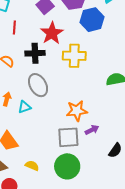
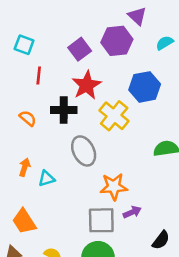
blue hexagon: (92, 20) -> (145, 87), moved
yellow cross: (74, 56) -> (114, 116), turned 35
gray ellipse: (38, 85) -> (84, 151), moved

